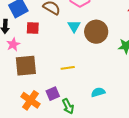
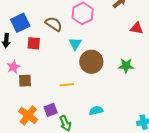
brown circle: (96, 32) -> (91, 62), moved
pink star: (13, 44) -> (13, 67), moved
brown square: (26, 66) -> (25, 81), size x0.6

